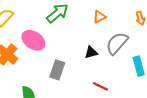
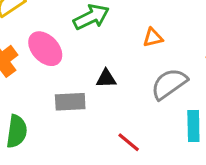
black triangle: (91, 52) -> (106, 79), moved
gray rectangle: (57, 70) -> (70, 102), turned 54

